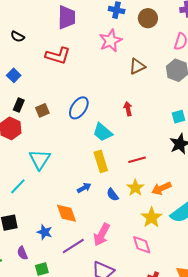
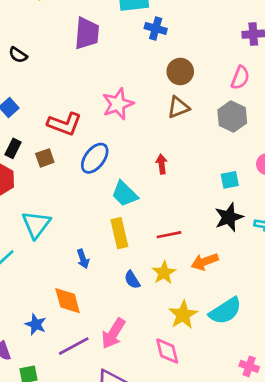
brown circle: (148, 18) -> (180, 72), moved
pink star: (111, 41) -> (118, 104), moved
red L-shape: (58, 56) -> (64, 124), moved
blue arrow: (84, 188) -> (83, 259), moved, turned 96
orange arrow: (161, 188) -> (205, 262), moved

